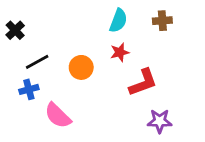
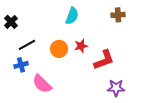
cyan semicircle: (118, 21) -> (72, 16), moved
red star: (120, 52) -> (81, 46), moved

